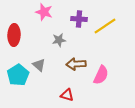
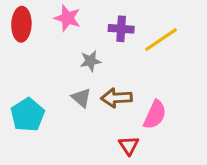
red ellipse: (14, 35) -> (21, 24), moved
gray triangle: (39, 65) -> (81, 98), moved
red triangle: (67, 95) -> (129, 145), moved, turned 40

